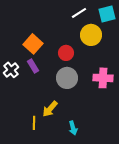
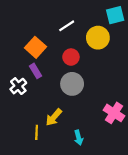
white line: (79, 13) -> (67, 26), moved
white cross: (11, 70) -> (18, 86), moved
pink cross: (103, 78) -> (114, 113), moved, turned 30

